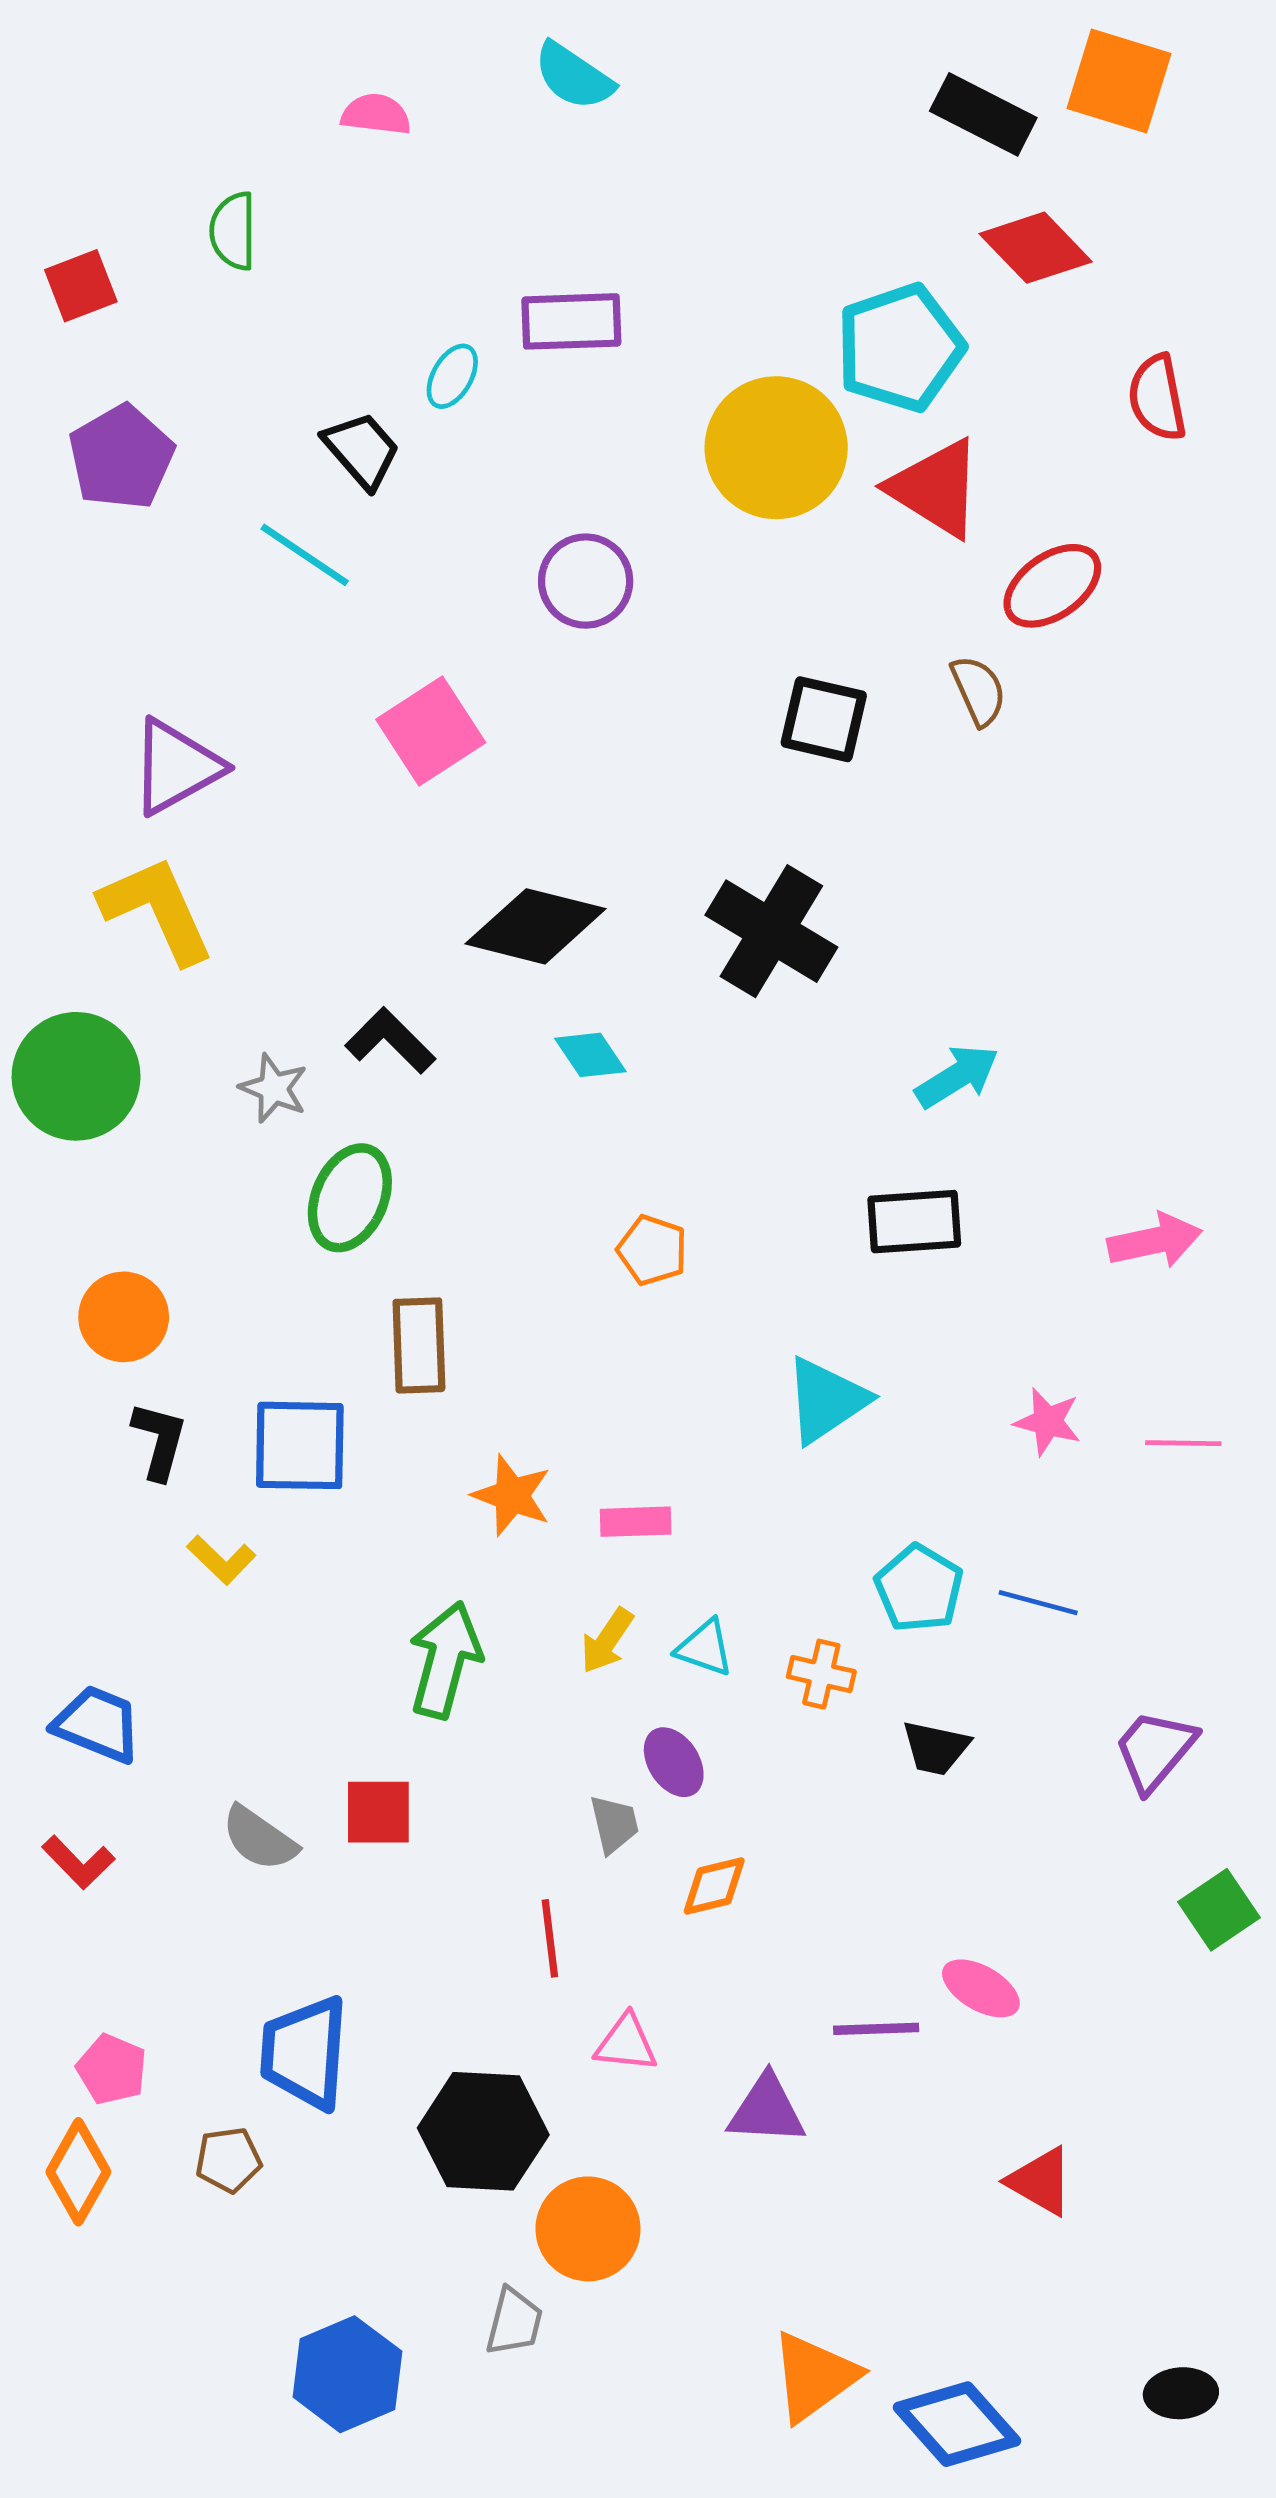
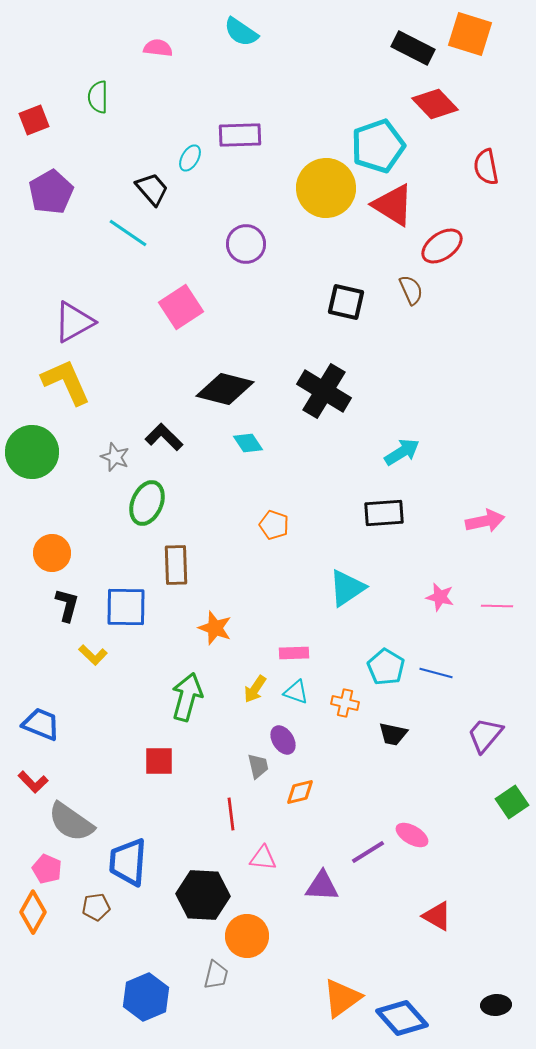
pink rectangle: (636, 1522) -> (294, 653), moved
gray semicircle: (259, 1838) -> (71, 822), moved, size x1.4
purple line: (876, 2029) -> (368, 852), turned -30

